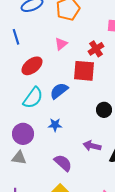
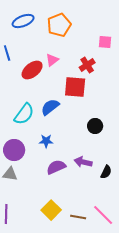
red ellipse: (32, 66) -> (32, 70), moved
purple semicircle: (63, 163) -> (56, 167), moved, turned -66

